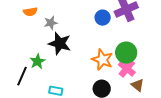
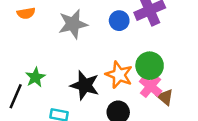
gray star: (51, 23) -> (73, 24), moved, size x1.6
black star: (60, 43) -> (85, 85), moved
brown triangle: (138, 85) -> (165, 97), moved

